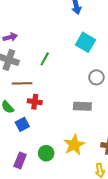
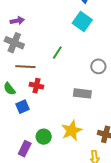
cyan square: (85, 42) -> (82, 21), moved
green line: (45, 59) -> (57, 53), moved
purple rectangle: (20, 160) -> (25, 149), moved

